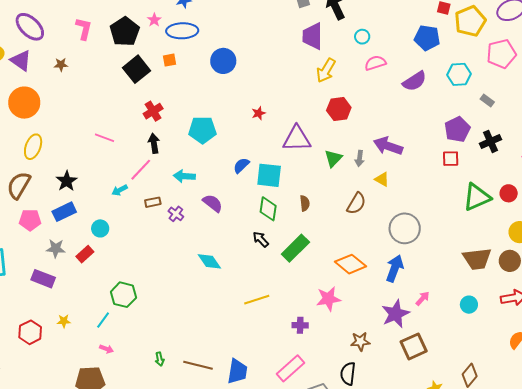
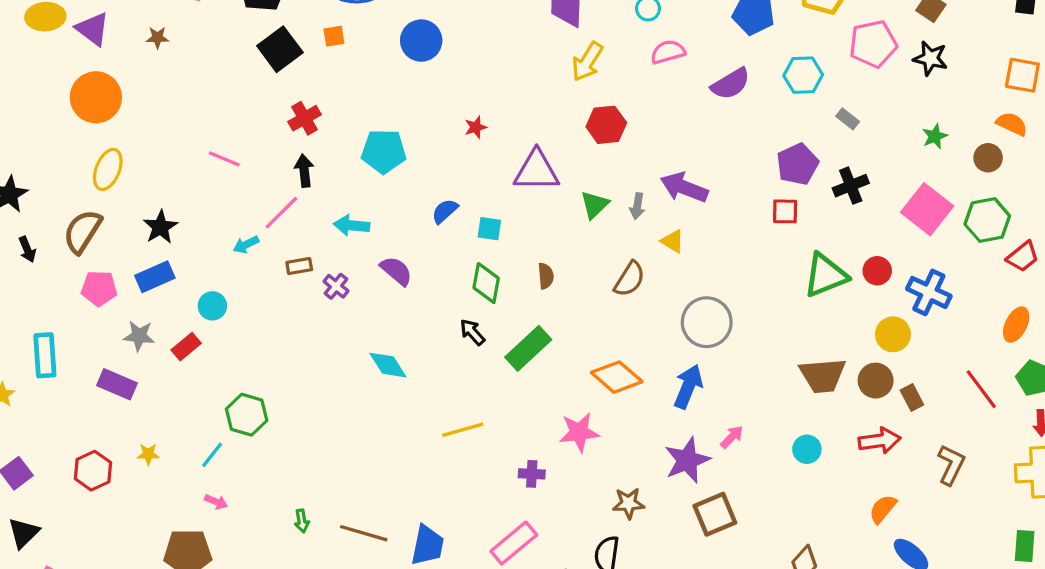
cyan square: (269, 175) -> (489, 229), size x0.6

